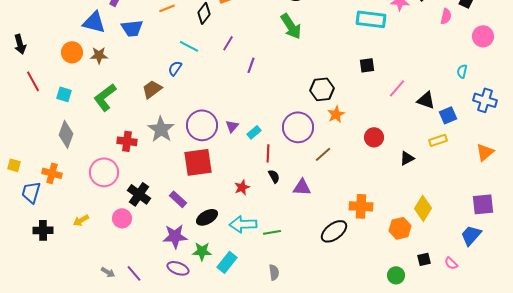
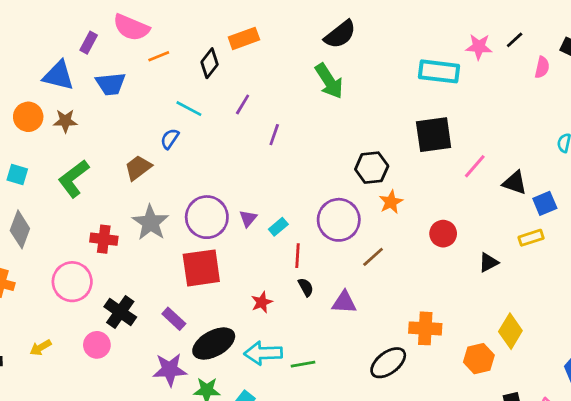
black square: (367, 65) -> (434, 135), size x1.8
black ellipse: (207, 217) -> (214, 344), size x1.4

